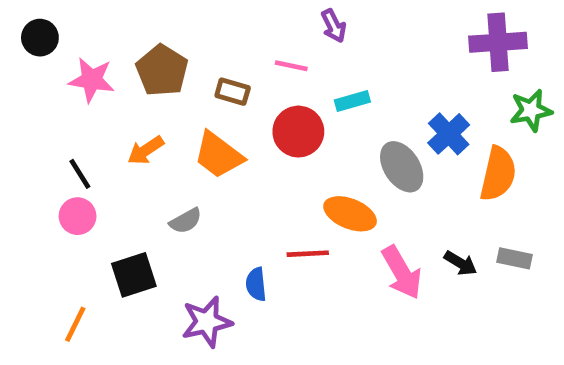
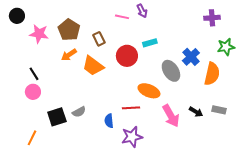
purple cross: (498, 42) -> (212, 18), size x0.7
pink line: (291, 66) -> (122, 17), moved
brown rectangle: (233, 92) -> (99, 39), turned 48
orange arrow: (146, 150) -> (69, 55), moved
gray semicircle: (186, 221) -> (79, 112), moved
purple star: (207, 322) -> (132, 137), moved

